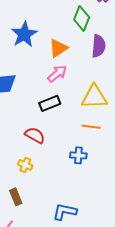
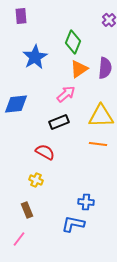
green diamond: (82, 18) -> (73, 42), moved
orange triangle: (58, 48) -> (79, 69), moved
blue cross: (78, 155) -> (86, 202), moved

